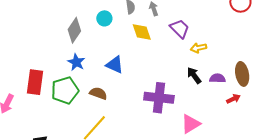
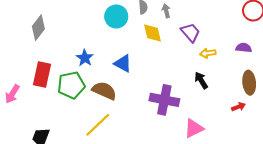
cyan circle: (104, 18) -> (116, 16), size x1.5
gray diamond: (74, 30) -> (38, 28), moved
purple semicircle: (217, 78) -> (244, 48), moved
brown semicircle: (98, 93) -> (104, 91), size x1.4

